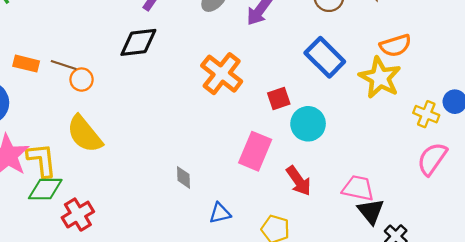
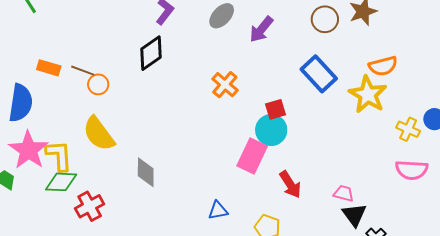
black diamond: (138, 42) -> (151, 53), turned -30
orange cross: (222, 74) -> (225, 85), size x0.7
cyan circle: (308, 124) -> (271, 130), moved
pink semicircle: (432, 159) -> (412, 170), turned -124
gray diamond: (184, 177) -> (146, 172), moved, size x1.4
pink trapezoid: (358, 188) -> (344, 193), size x0.7

